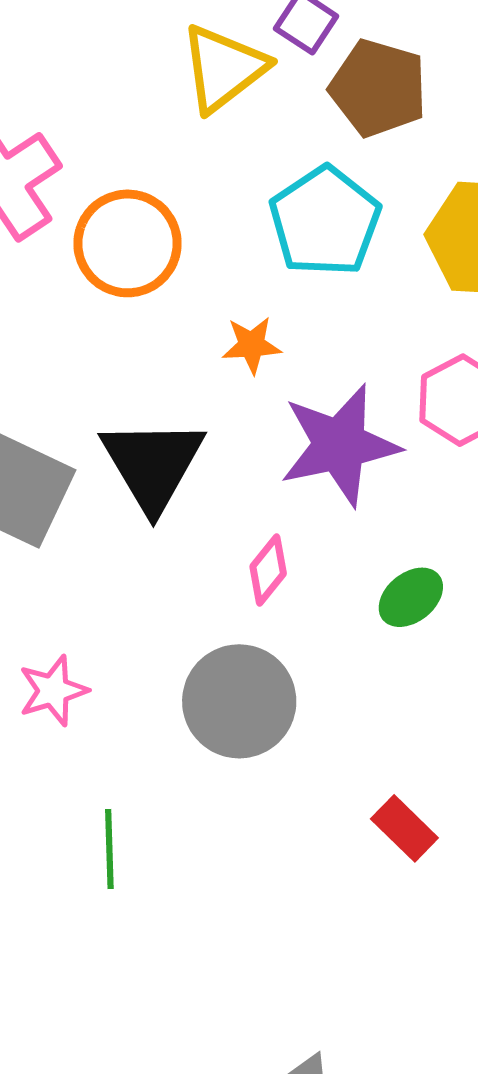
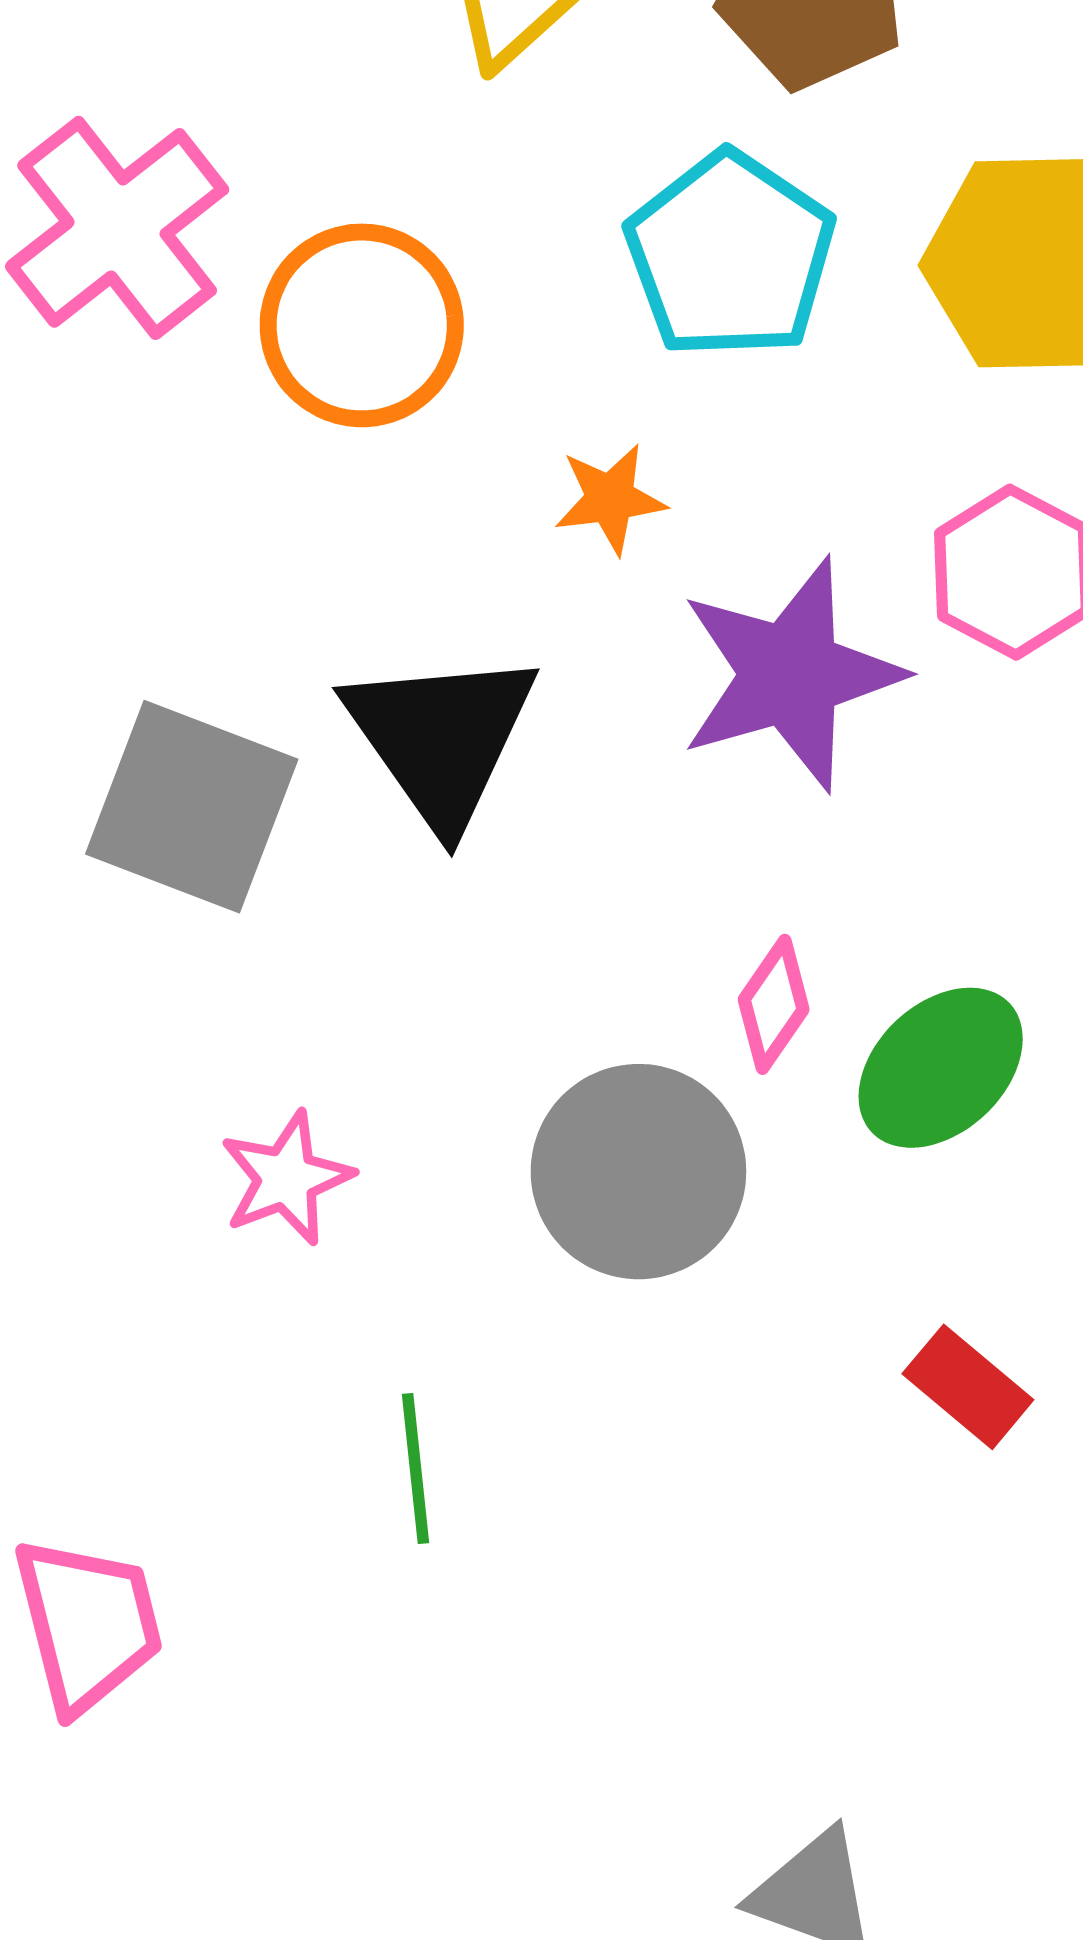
pink diamond: (268, 570) -> (774, 1004), moved
green ellipse: (411, 597) -> (941, 1068), moved, size x1.4

